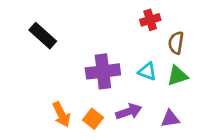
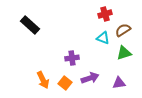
brown semicircle: (176, 43) -> (123, 30), turned 49
purple cross: (103, 71) -> (72, 58), moved, size x0.6
cyan triangle: (147, 71) -> (103, 38), moved

